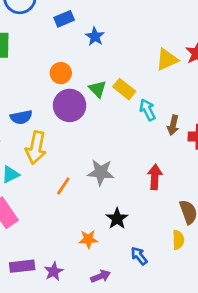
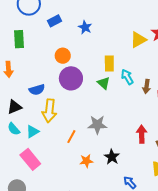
blue rectangle: (64, 19) -> (55, 21), moved
green triangle: (98, 89) -> (104, 83), moved
yellow rectangle: (124, 89) -> (109, 63), turned 56
red arrow: (155, 177) -> (142, 134), moved
orange star: (88, 239) -> (86, 161), moved

